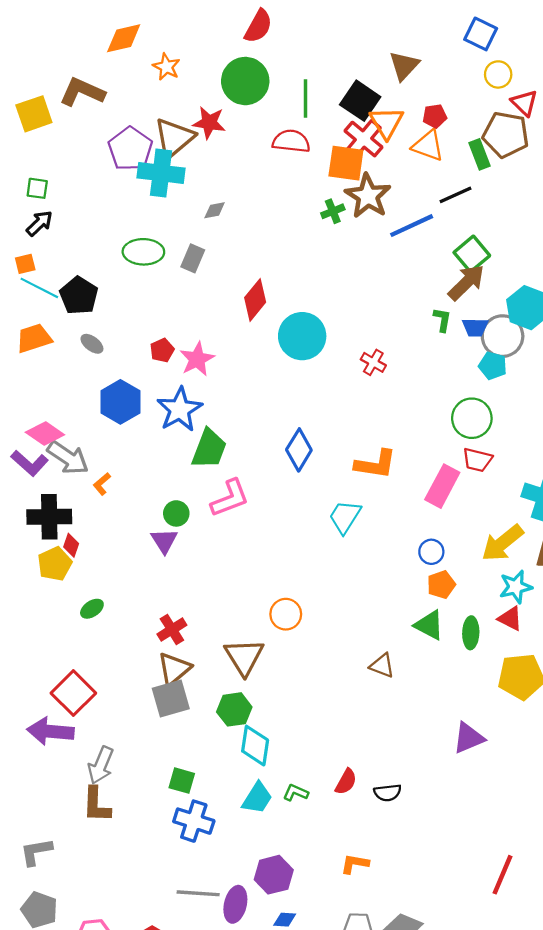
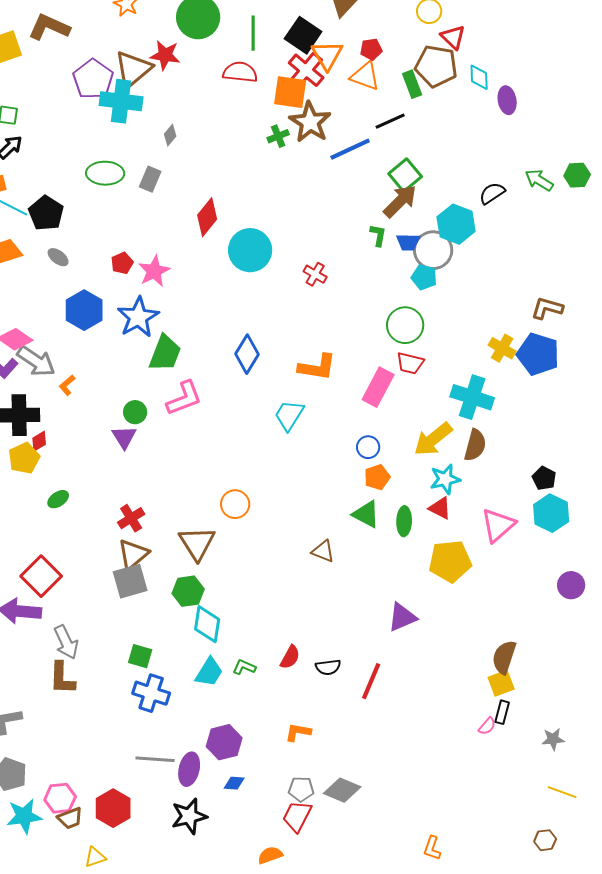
gray diamond: (215, 210) -> (170, 135), turned -40
red diamond: (71, 545) -> (39, 441), turned 40
gray arrow: (101, 765) -> (66, 642), turned -48
red line: (503, 875) -> (371, 681), moved

